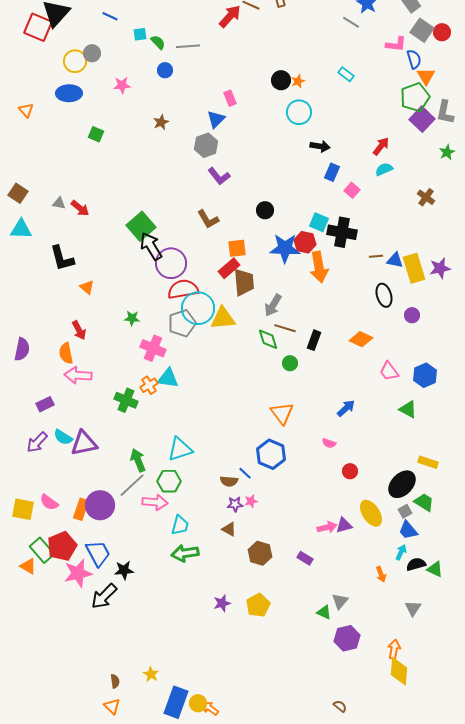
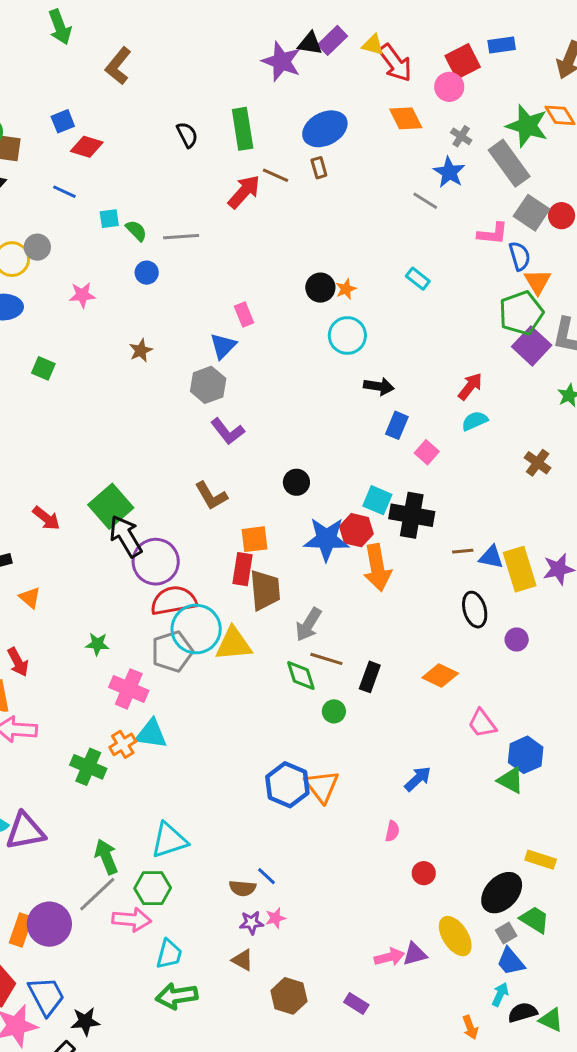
red arrow: (80, 208) -> (46, 518), moved
red rectangle: (229, 268) -> (243, 569), turned -40
blue hexagon: (425, 375) -> (526, 755), moved
pink semicircle: (329, 443) -> (392, 831), turned -96
blue hexagon: (271, 454) -> (287, 785), moved

